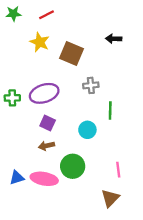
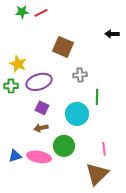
green star: (13, 14) -> (22, 12), moved
black arrow: (114, 39) -> (112, 34), moved
yellow star: (40, 42) -> (18, 64), moved
cyan circle: (87, 130) -> (77, 114), size x1.5
brown triangle: (110, 198) -> (97, 174), size x1.4

